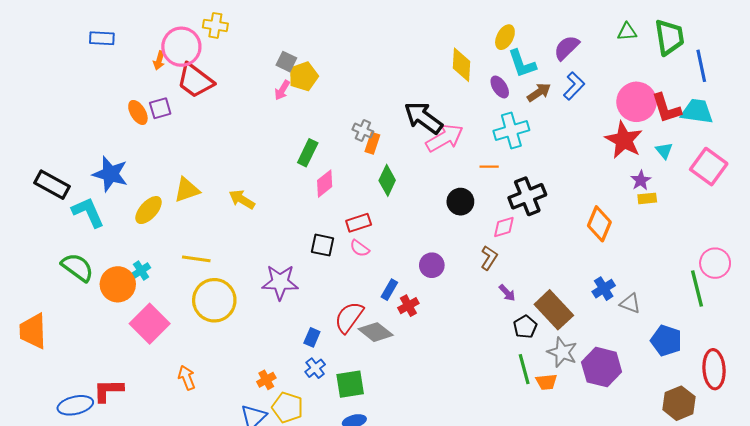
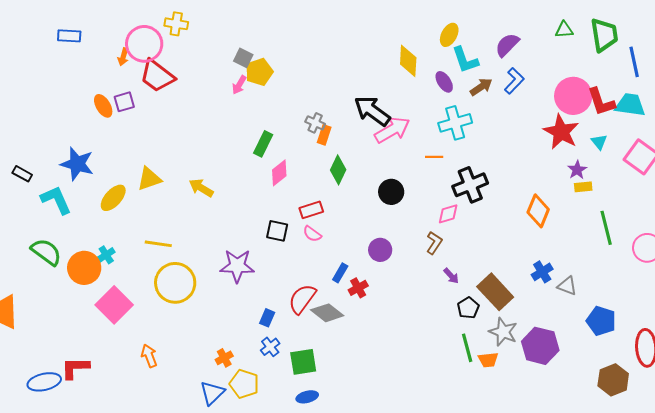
black rectangle: (52, 185) -> (22, 174), size x0.6
black circle: (460, 202) -> (391, 192), moved
green line: (697, 289) -> (606, 228), moved

